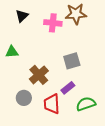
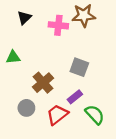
gray square: (72, 61) -> (79, 67), turned 36
red trapezoid: (52, 104) -> (57, 115), turned 55
green semicircle: (86, 104) -> (95, 115), turned 66

